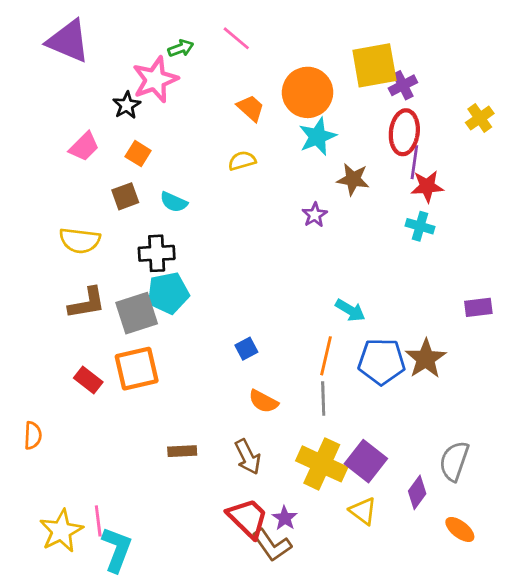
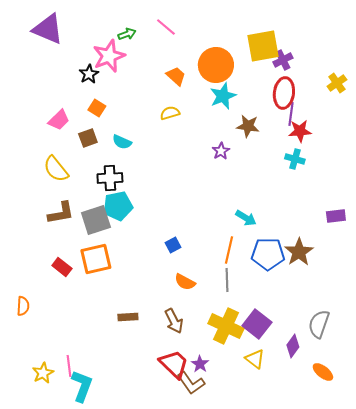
pink trapezoid: (84, 146) -> (59, 120), moved
yellow semicircle: (80, 240) -> (56, 169), turned 44
yellow star: (61, 531) -> (43, 373), size x0.7

